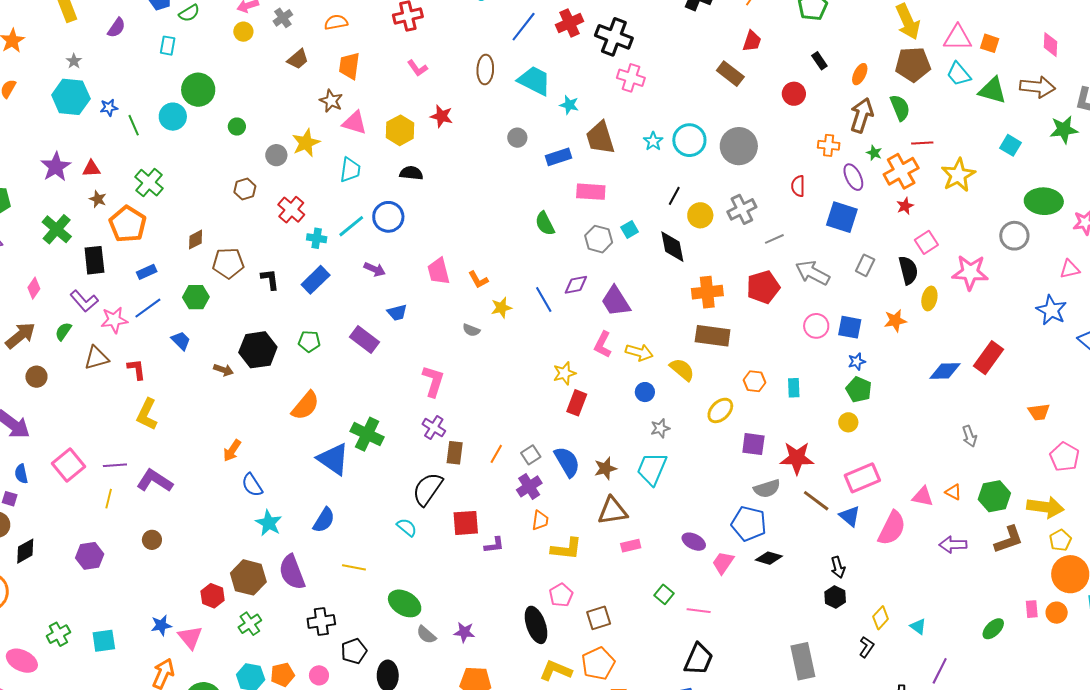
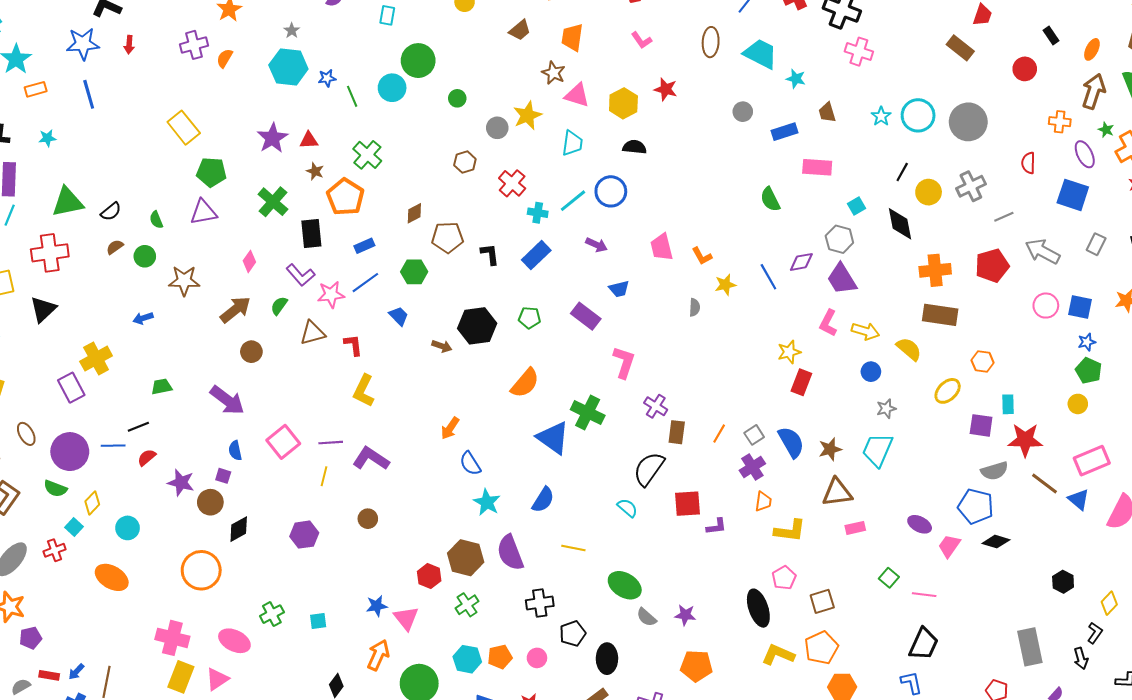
brown trapezoid: (600, 138) -> (827, 112), size x0.6
gray hexagon: (599, 239) -> (839, 239), moved
gray semicircle: (471, 330) -> (695, 307), turned -108
pink L-shape: (433, 381) -> (624, 362), moved
cyan rectangle: (794, 388) -> (1008, 404), moved
black arrow: (838, 567) -> (1081, 658), moved
cyan square: (104, 641) -> (318, 621), size x0.7

